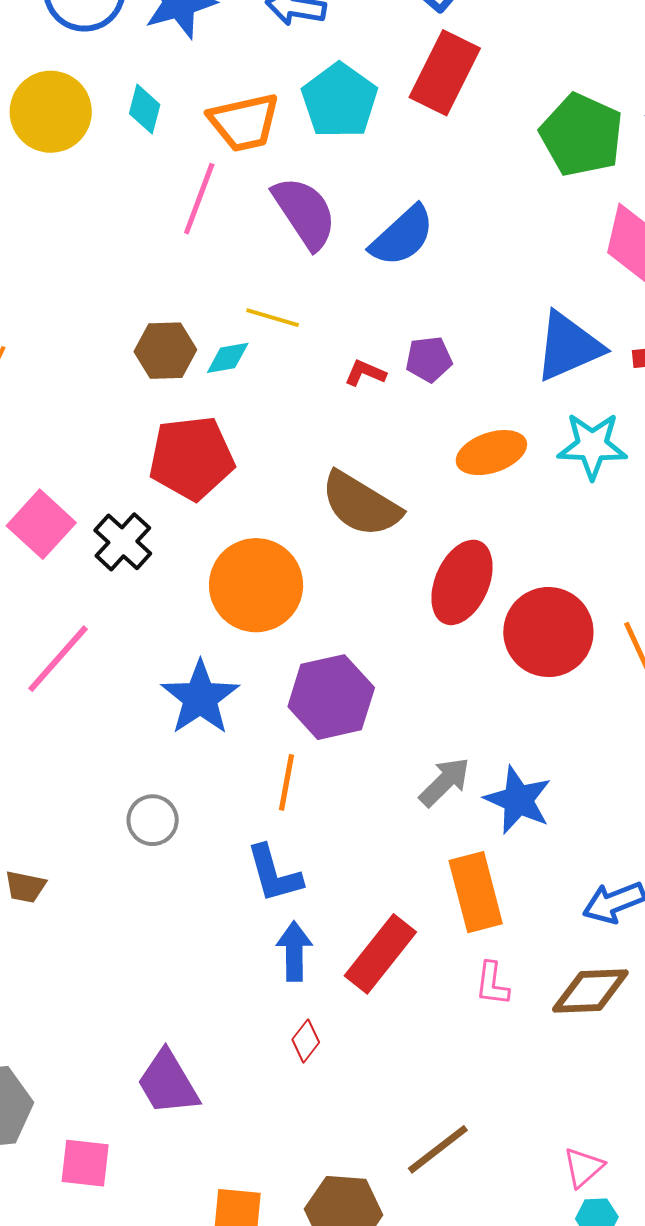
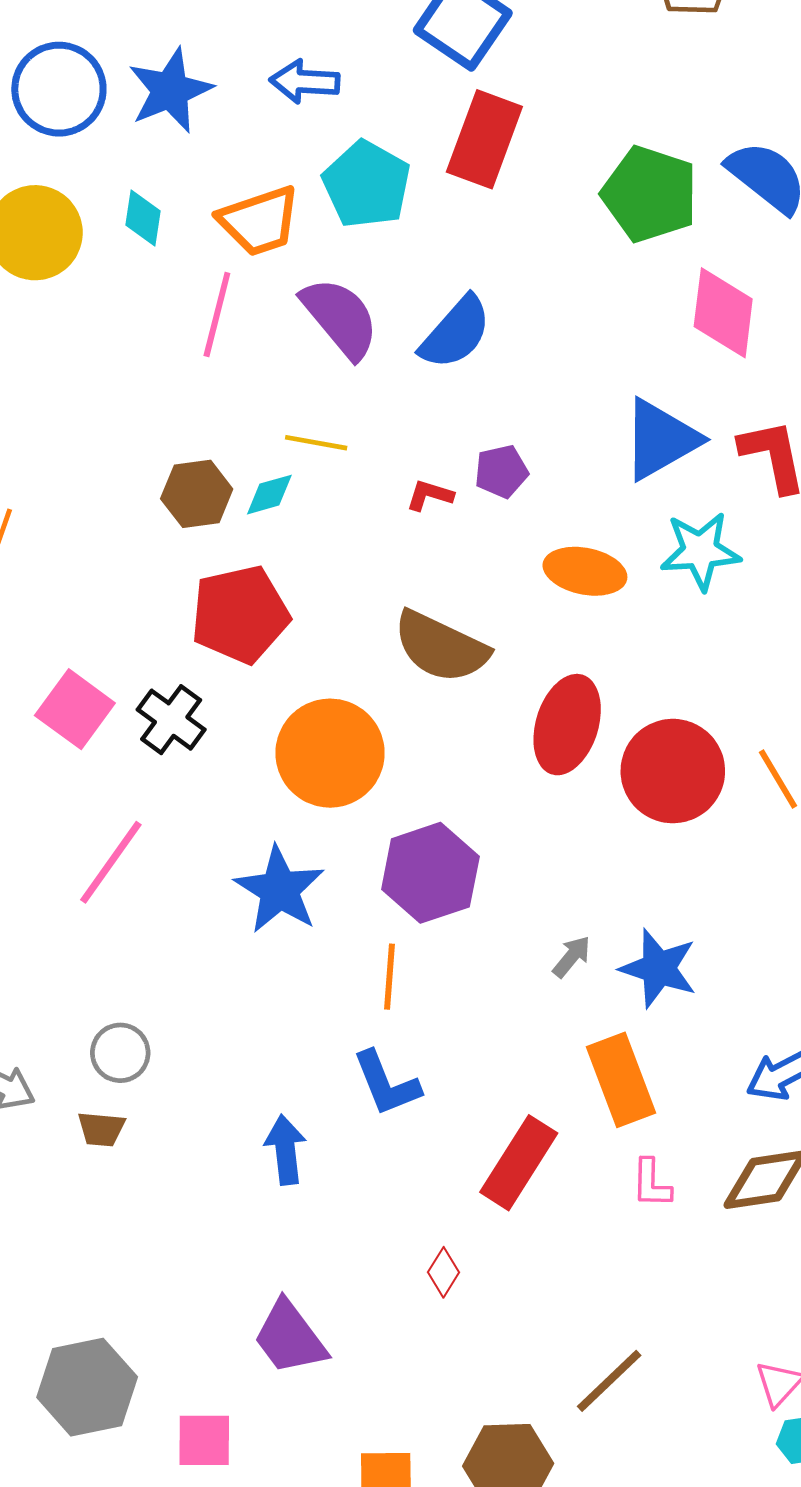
orange ellipse: (491, 453) -> (585, 571), turned 36
gray arrow: (445, 782) -> (572, 957), size x0.7
gray circle: (153, 820) -> (120, 1053), moved
blue arrow: (294, 951) -> (285, 1150), moved

